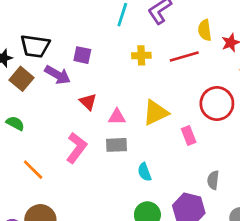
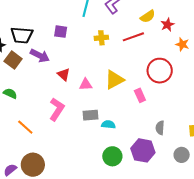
yellow semicircle: (205, 30) -> (148, 16), turned -112
purple square: (82, 55) -> (61, 32), moved
gray rectangle: (117, 145) -> (90, 115), moved
cyan semicircle: (144, 172) -> (108, 125), turned 120

